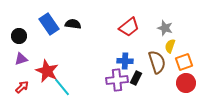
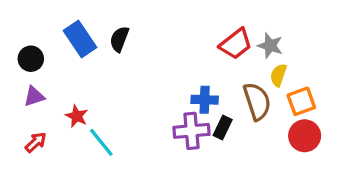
black semicircle: (73, 24) -> (119, 39), turned -77
red trapezoid: (129, 27) -> (236, 44), moved
red star: (47, 71) -> (77, 116), size x0.6

